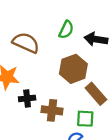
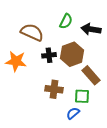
black cross: (27, 98) -> (49, 55), moved

